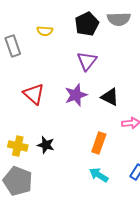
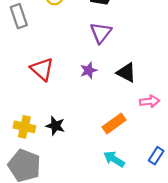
purple star: (76, 95) -> (89, 70), size x0.7
orange rectangle: (99, 143) -> (114, 124), turned 35

